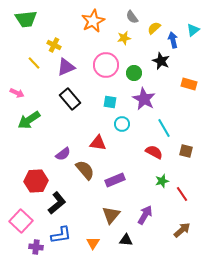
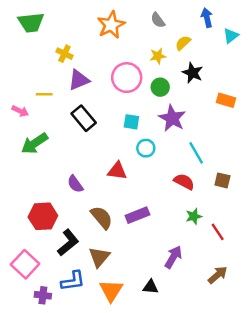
yellow semicircle: (154, 28) -> (183, 43), moved
yellow star: (124, 38) -> (158, 56), moved
blue arrow: (173, 40) -> (207, 18), moved
yellow line: (34, 63) -> (44, 94), moved, turned -48
purple semicircle: (63, 154) -> (75, 184), turned 91
brown semicircle: (85, 170) -> (102, 218), moved
brown triangle: (111, 215) -> (99, 257), moved
orange triangle: (93, 243) -> (111, 290), size x1.5

